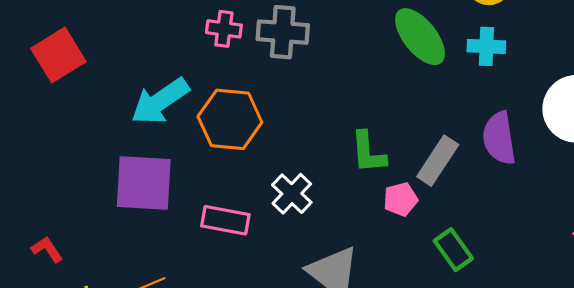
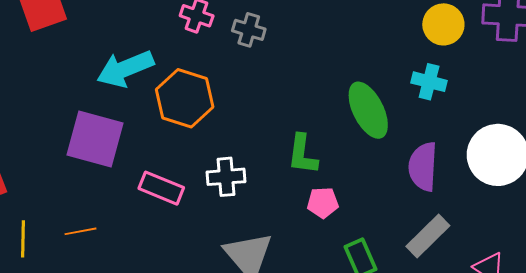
gray cross: (283, 32) -> (249, 30), size x0.7
green ellipse: (420, 37) -> (368, 110), moved
gray rectangle: (438, 161) -> (428, 236), moved
white cross: (292, 194) -> (226, 177), turned 30

